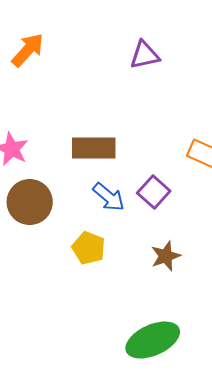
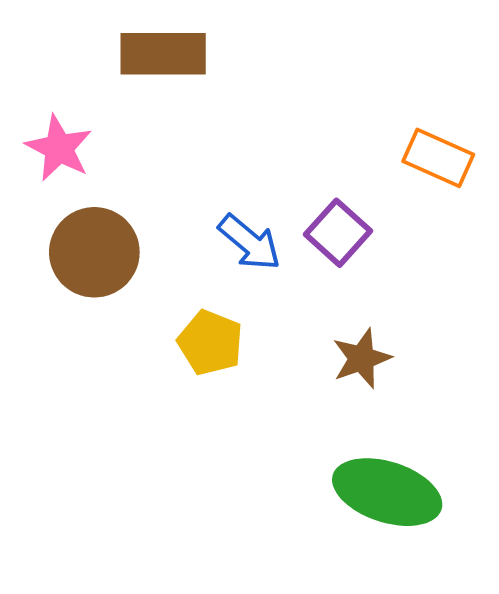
brown rectangle: (94, 148) -> (163, 54), moved
green ellipse: (153, 340) -> (387, 492), moved, turned 42

